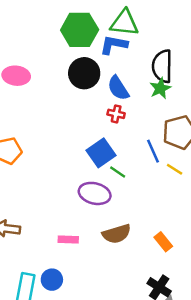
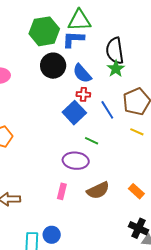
blue line: (153, 151) -> (107, 110), moved
blue square: (101, 153) -> (74, 113), moved
pink rectangle: (68, 239) -> (62, 191), moved, turned -70

